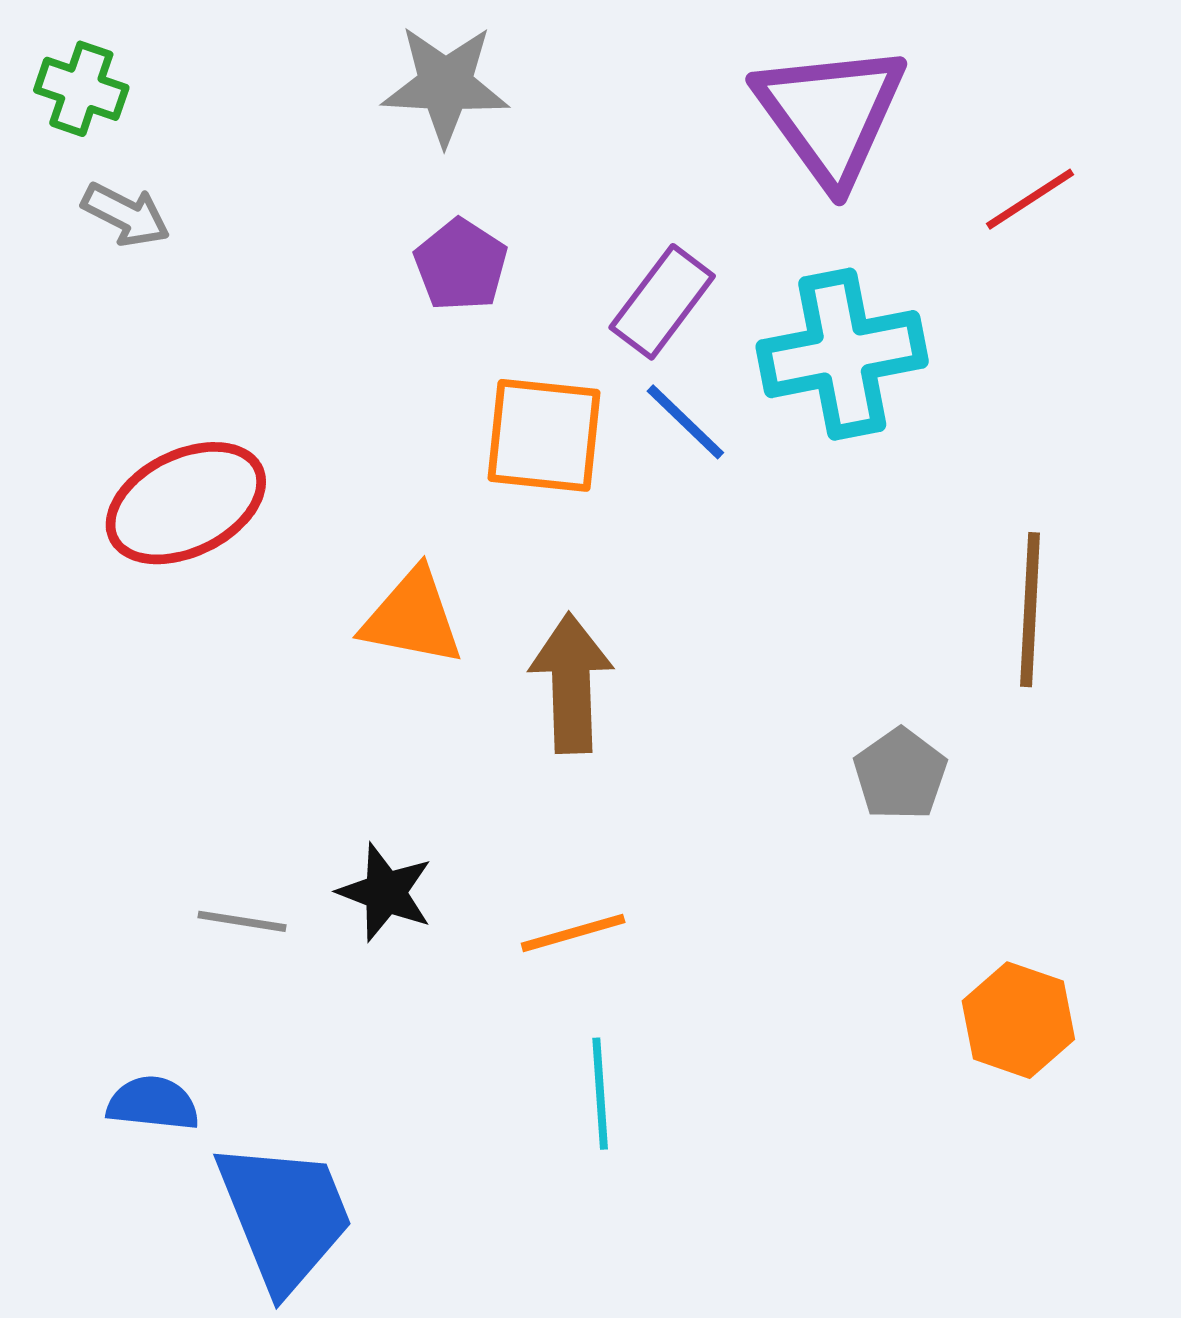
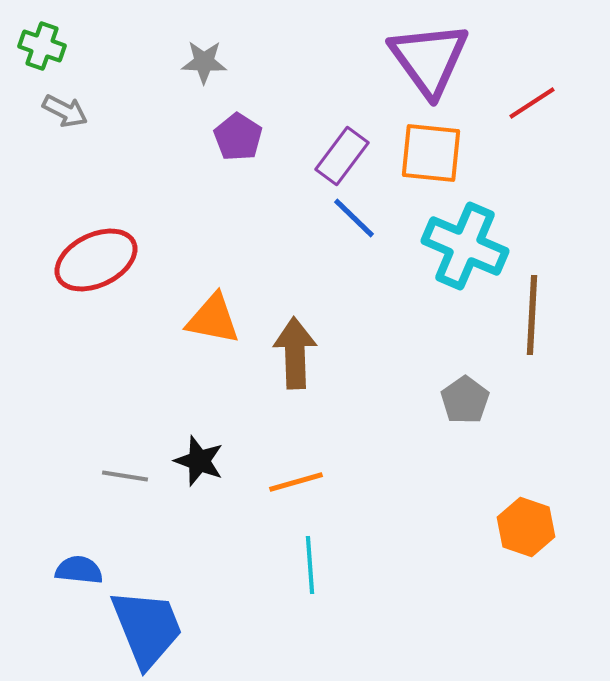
gray star: (445, 85) -> (204, 62), moved, size x0.7
cyan cross: (842, 354) -> (465, 246), moved, turned 34
orange square: (544, 435) -> (431, 153), moved

